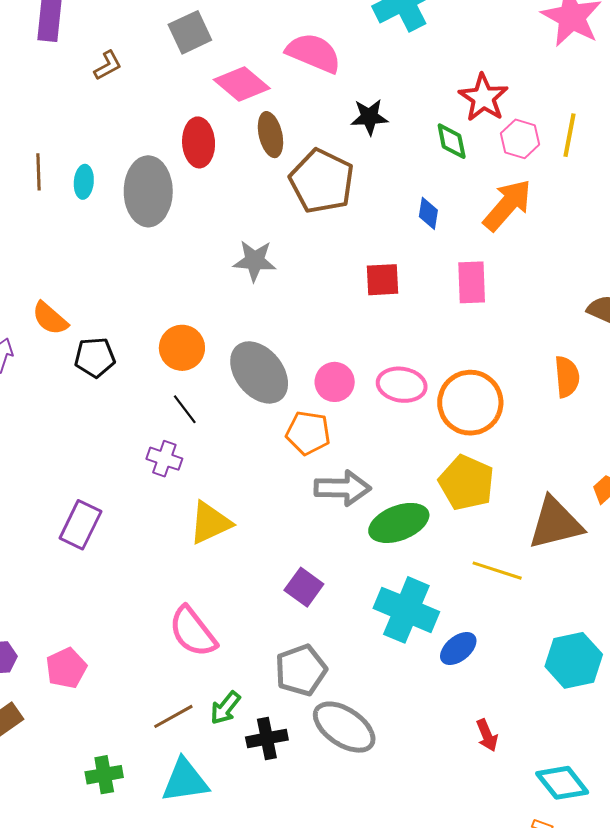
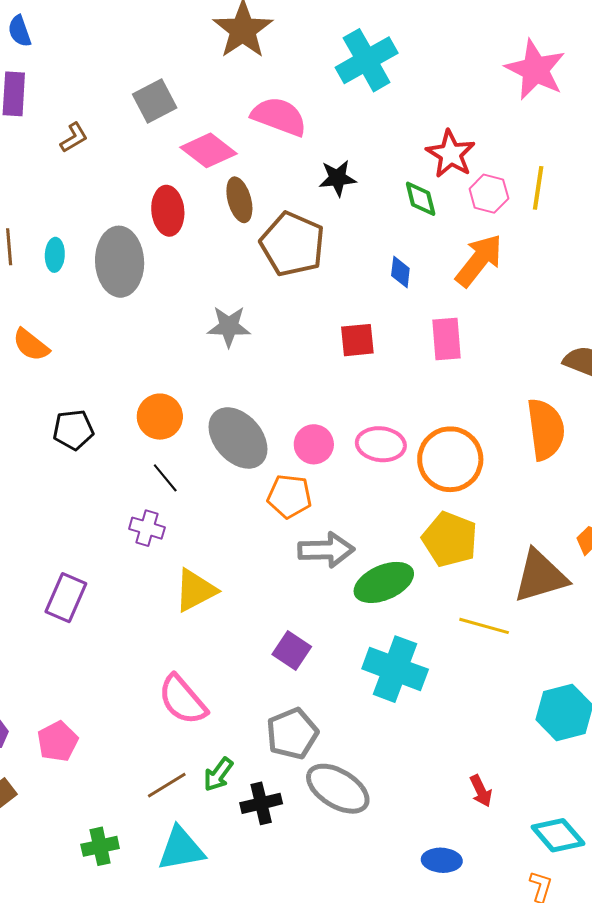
orange semicircle: (50, 318) -> (31, 345), moved
orange semicircle: (567, 377) -> (546, 429), size x1.5
blue ellipse: (458, 648) -> (442, 860), moved, turned 45

